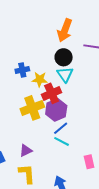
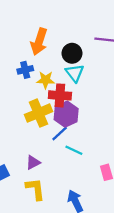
orange arrow: (65, 30) -> (39, 42), moved
red cross: (52, 93) -> (60, 95), turned 30
blue line: (61, 128) -> (60, 134), moved

